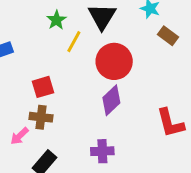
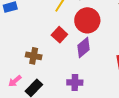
red square: (43, 87) -> (59, 35), moved, turned -35
pink arrow: (20, 136) -> (15, 81), moved

